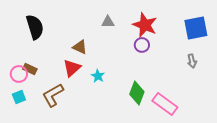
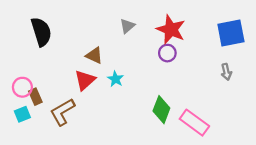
gray triangle: (108, 22) -> (127, 26), turned -40
brown rectangle: (30, 69) -> (35, 97), moved, turned 40
cyan star: (98, 76) -> (115, 79), moved

